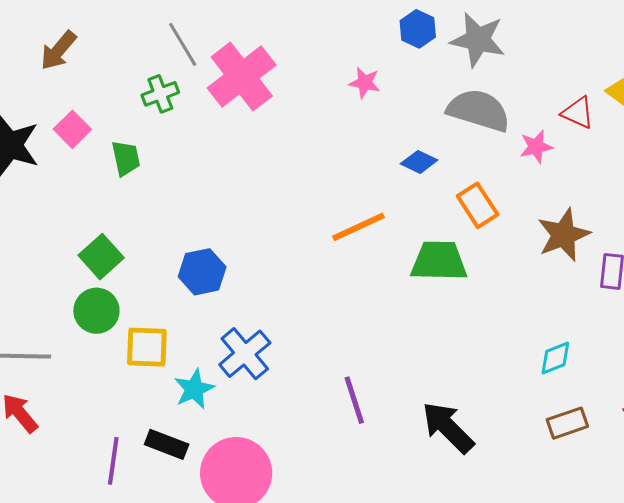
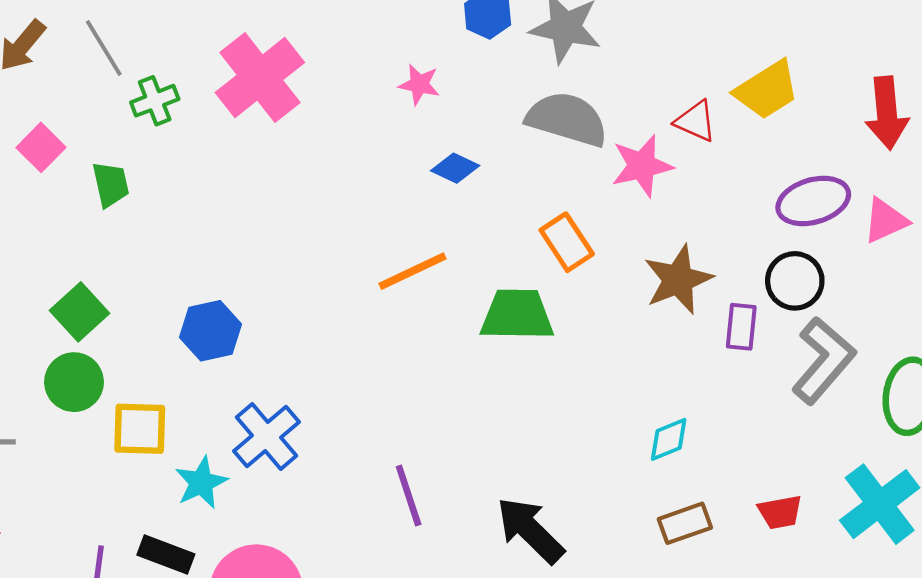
gray line: (183, 44) -> (104, 48), moved
pink star: (536, 147) -> (642, 166), size x1.4
blue diamond: (419, 162) -> (455, 168), moved

